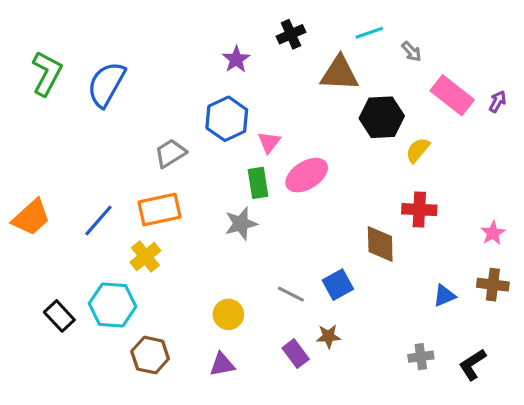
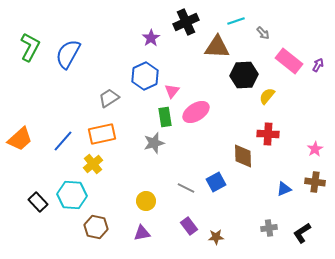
black cross: (291, 34) -> (186, 22), size x1.4
brown star: (329, 336) -> (216, 237), moved

